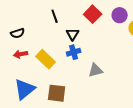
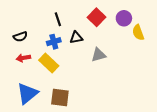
black triangle: (73, 34) -> (76, 38), turned 48
blue cross: (74, 52) -> (54, 42), moved
gray triangle: (96, 70) -> (99, 55), moved

